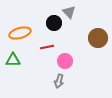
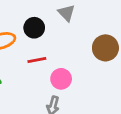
black circle: (54, 23) -> (34, 28), moved

